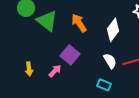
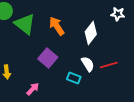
pink arrow: (55, 71) -> (33, 89), moved
cyan rectangle: (104, 85) -> (74, 78), moved

